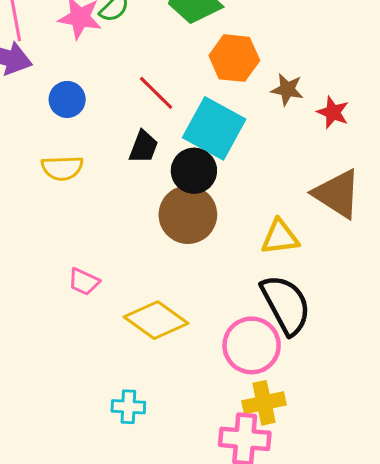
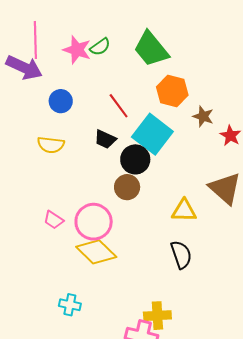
black trapezoid: (143, 147) -> (105, 139), turned 85
brown circle: (188, 215) -> (127, 187), size x0.7
black semicircle: (286, 305) -> (181, 255), size x0.7
pink circle: (252, 345) -> (94, 222), moved

